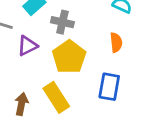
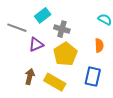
yellow rectangle: (56, 97) -> (55, 82), turned -30
brown arrow: (21, 104) -> (30, 77), moved

